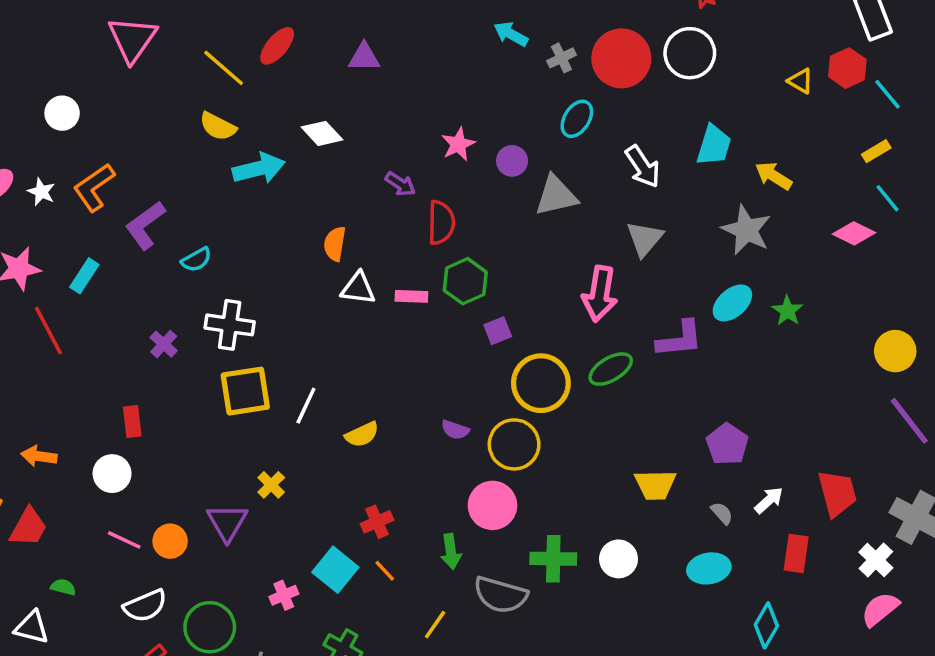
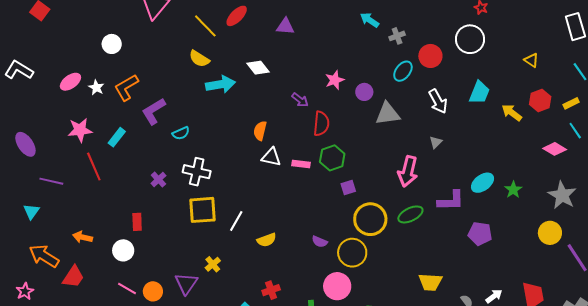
red circle: (621, 58) -> (430, 56), moved, size x0.7
red hexagon: (847, 68) -> (540, 100), moved
gray star: (746, 230) -> (562, 195), moved
gray triangle: (645, 239) -> (436, 142), size x0.6
yellow circle: (895, 351) -> (550, 233), moved
purple pentagon: (727, 444) -> (480, 234), moved, turned -30

